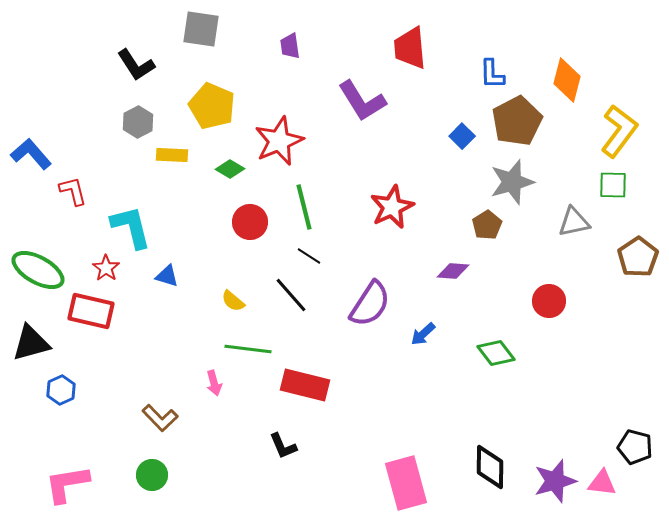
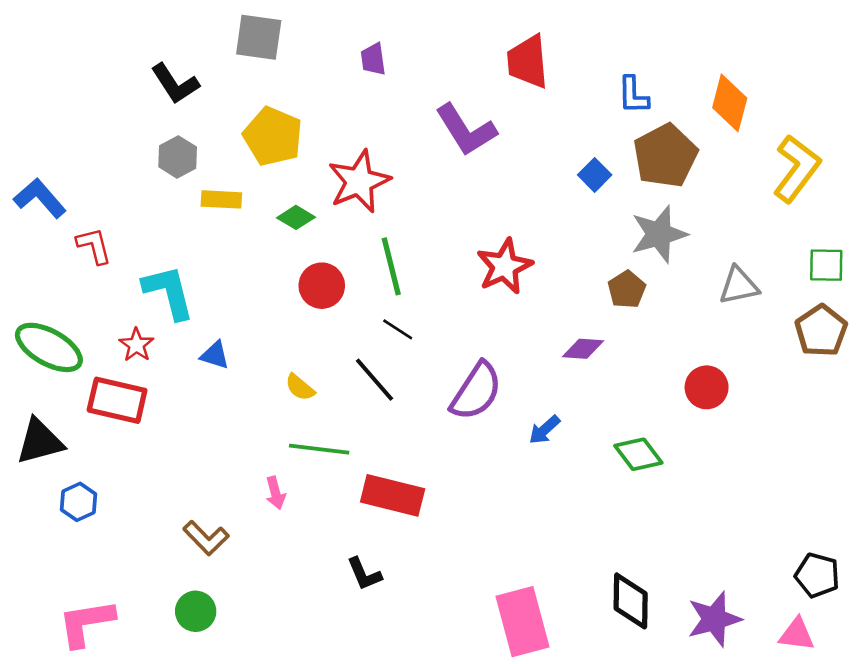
green square: (613, 185) -> (826, 265), moved
pink triangle: (602, 483) -> (797, 634), moved

